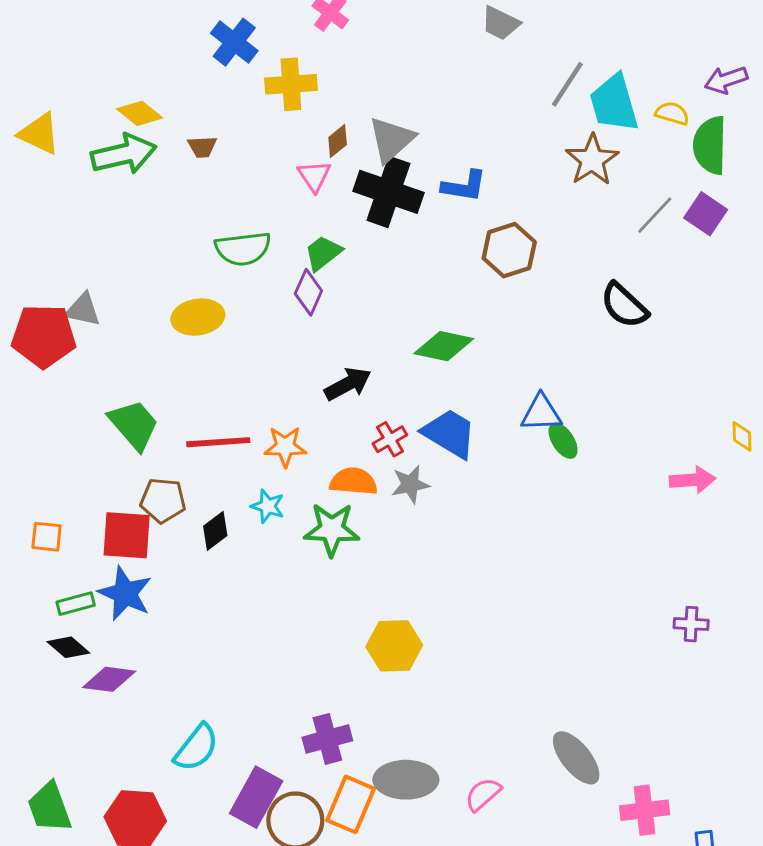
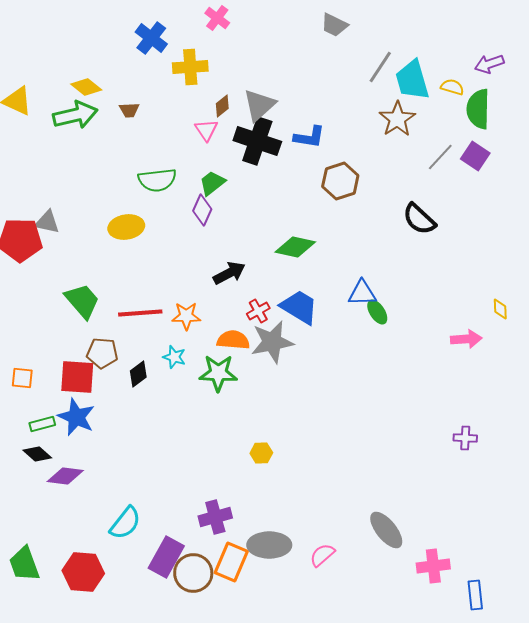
gray star: (410, 484) -> (272, 342), size x1.6
yellow hexagon: (394, 646) -> (261, 453), size x0.6

